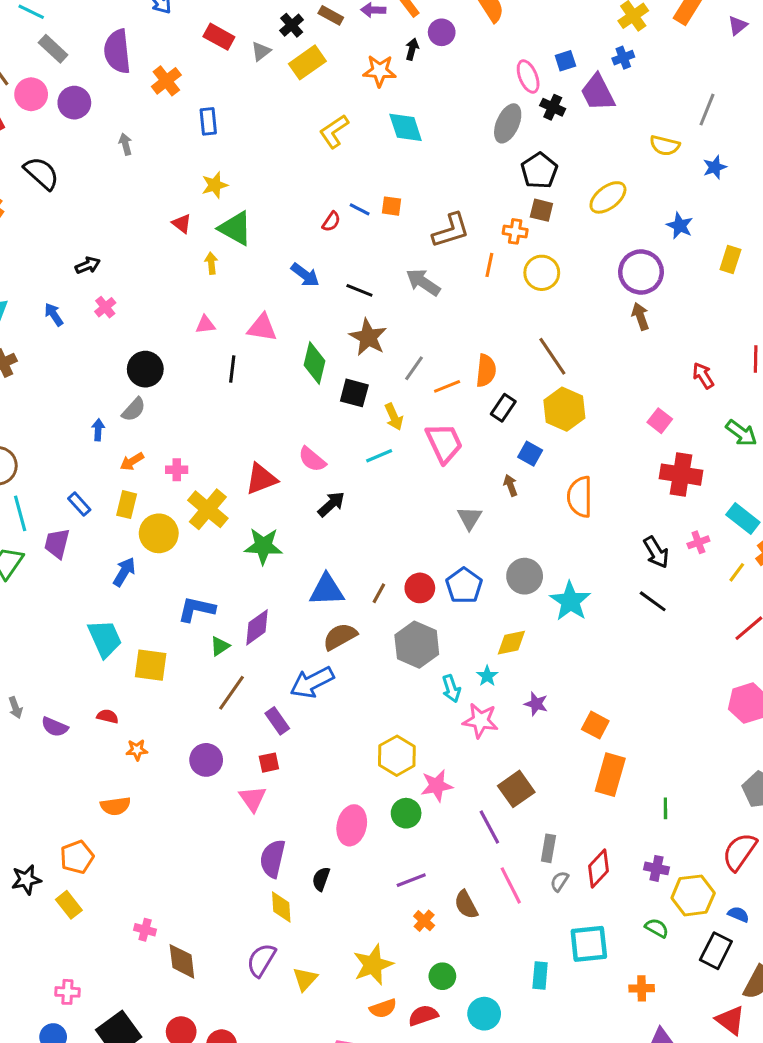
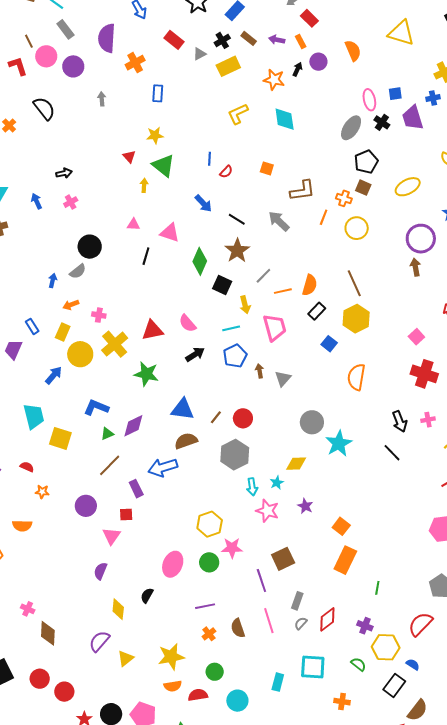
blue line: (360, 209) -> (210, 159), moved, turned 56
brown arrow: (511, 485) -> (260, 371), moved
blue pentagon: (464, 586) -> (235, 356), moved
purple semicircle: (273, 859) -> (100, 571), moved, size x0.7

